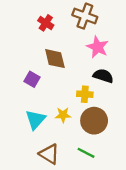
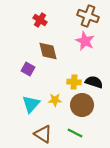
brown cross: (85, 16) -> (88, 16), moved
black semicircle: (103, 76) -> (94, 82), moved

